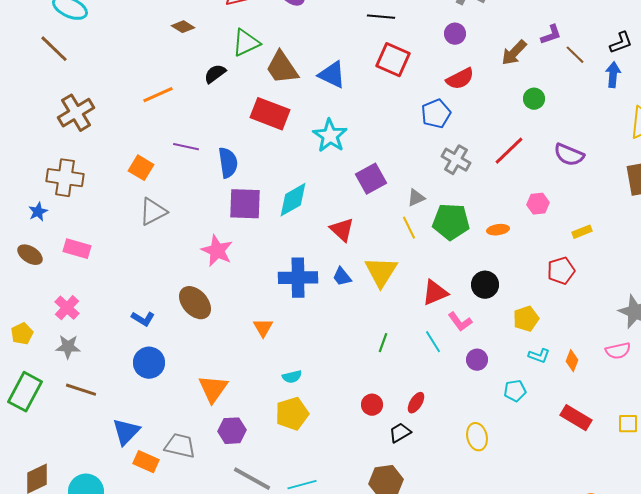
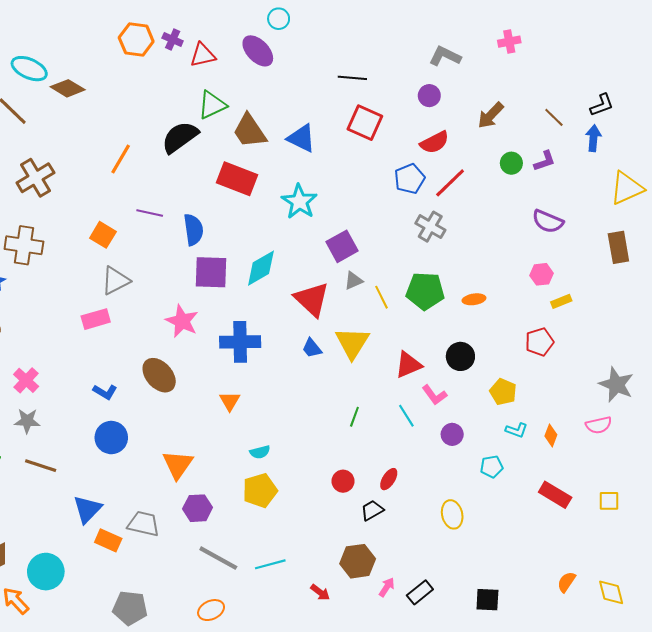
brown diamond: (183, 27) -> (68, 88), moved, size x1.4
purple L-shape: (551, 35) -> (545, 161), moved
black semicircle: (215, 74) -> (180, 137), size x1.6
orange line: (158, 95) -> (121, 159), turned -36
red line: (509, 151) -> (450, 183), moved
gray triangle: (416, 198) -> (353, 281), moved
pink hexagon: (538, 204) -> (542, 274), moved
red triangle: (342, 230) -> (312, 299), size x1.4
pink rectangle: (77, 249) -> (96, 319), moved, turned -32
blue cross: (298, 278) -> (240, 342), moved
yellow pentagon: (526, 319) -> (503, 392), turned -30

